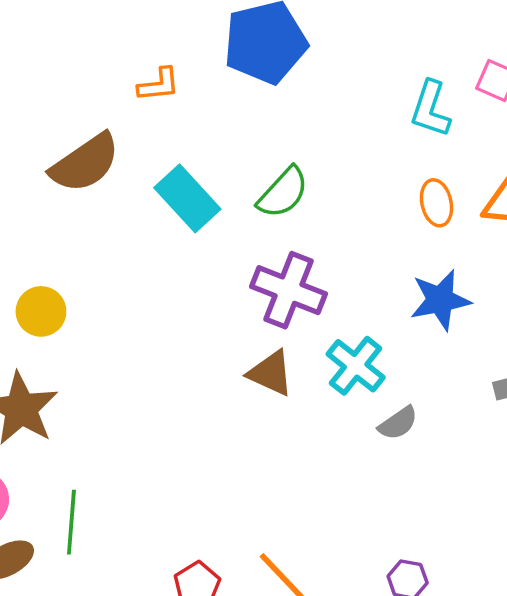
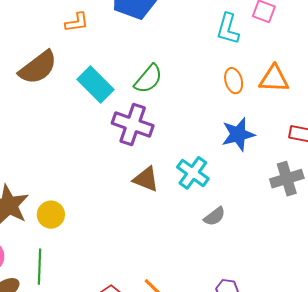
purple cross: (289, 290) -> (133, 124), moved
yellow circle: (41, 311) -> (51, 215), moved
gray semicircle: (398, 423) -> (215, 216), moved

